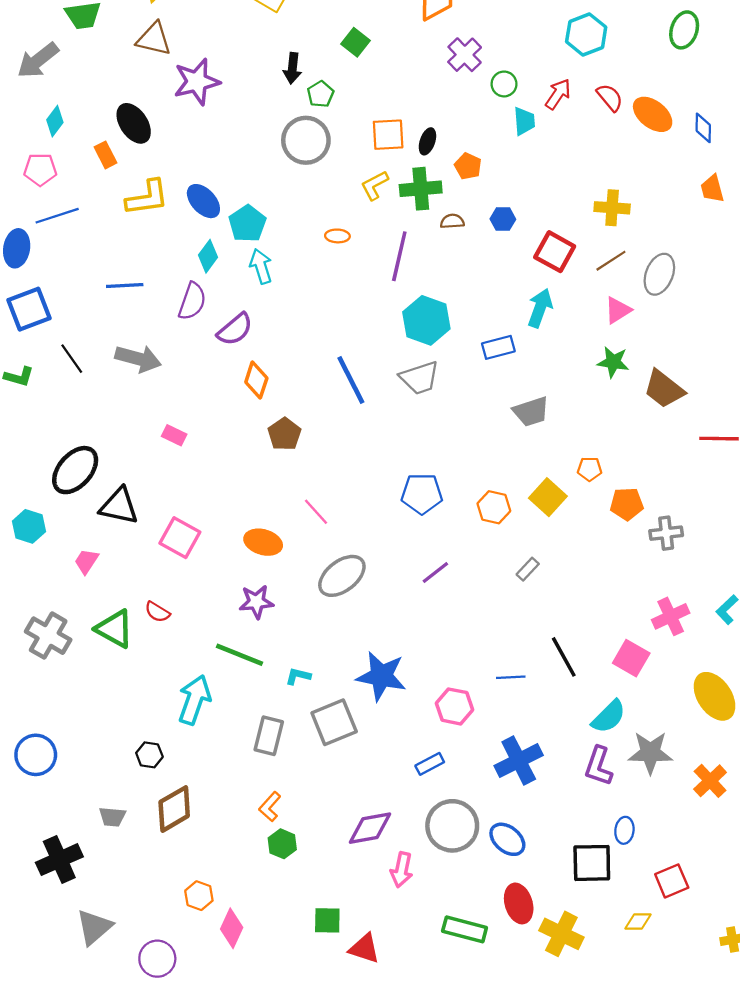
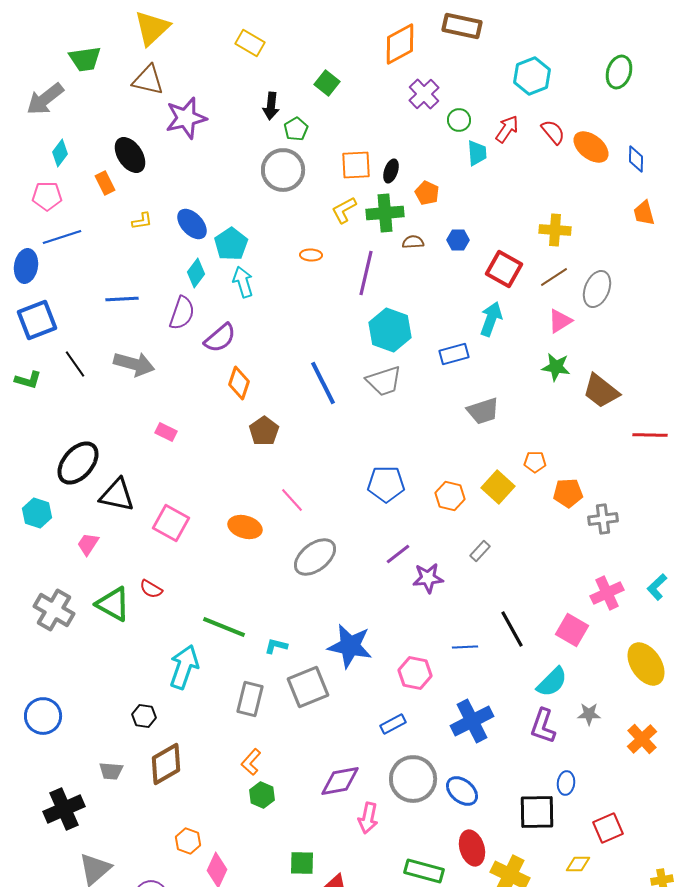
yellow L-shape: (147, 198) -> (142, 221), size x0.5
purple star: (256, 602) -> (428, 578), moved
gray star: (650, 753) -> (589, 714), size x0.6

